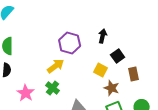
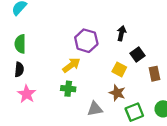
green cross: (53, 88) -> (68, 89), turned -32
brown star: (112, 88) -> (117, 93), moved
pink star: (26, 93) -> (27, 94), moved

